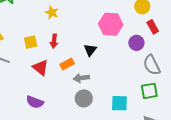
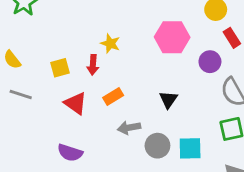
yellow star: (52, 13) -> (110, 44), moved
black triangle: (90, 50) -> (168, 100), moved
gray arrow: (81, 78) -> (129, 128), moved
gray circle: (84, 98) -> (157, 146), moved

